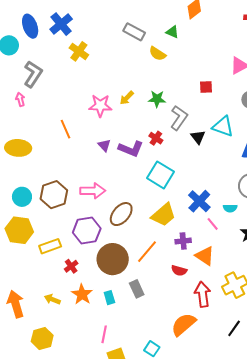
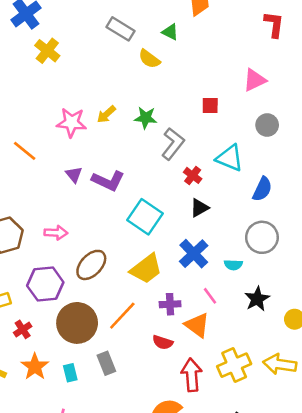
orange line: (65, 129) -> (25, 151), turned -30
black triangle: (198, 137) -> (199, 208), moved, turned 35
red cross: (156, 138) -> (193, 175), moved
pink arrow: (93, 191) -> (56, 233), size x0.7
pink line: (213, 224) -> (210, 296), moved

